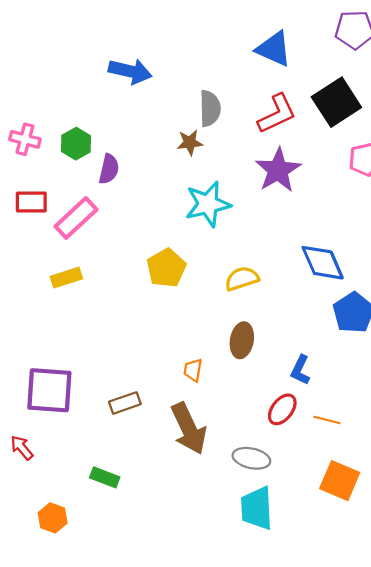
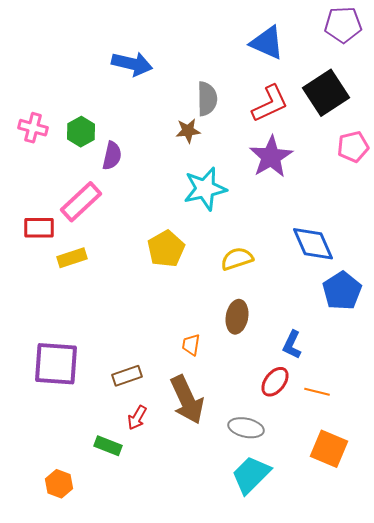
red rectangle: (31, 202) -> (39, 228), moved
red arrow: (22, 448) -> (137, 418), moved, turned -110
cyan trapezoid: (257, 508) -> (251, 475), turned 48

